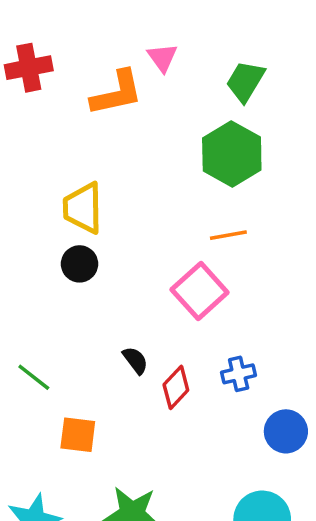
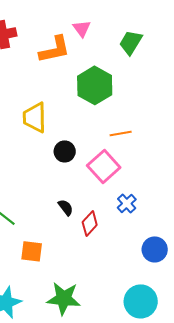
green hexagon: (232, 154) -> (95, 85), moved
black circle: (80, 264) -> (65, 151), moved
blue cross: (239, 374) -> (127, 203), moved, turned -30

